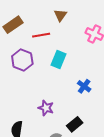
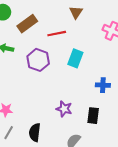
blue cross: (84, 86) -> (103, 85), turned -32
black rectangle: (75, 124) -> (93, 116), moved, turned -42

